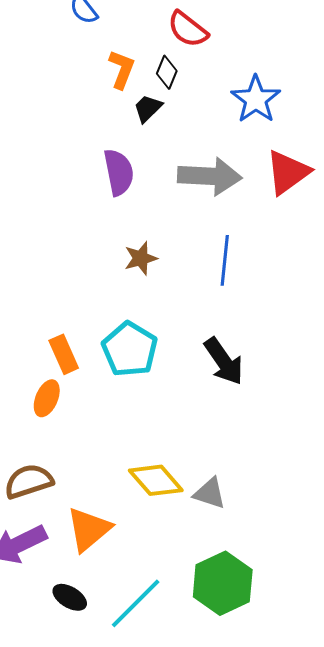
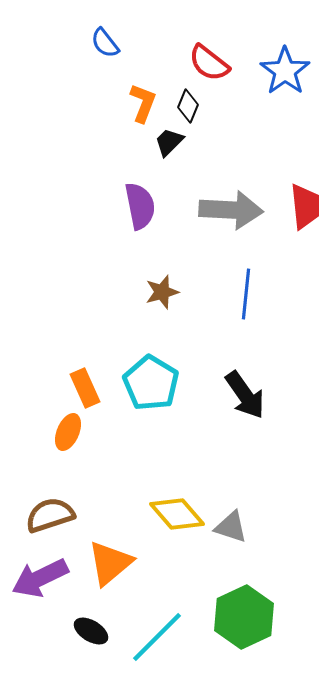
blue star: (256, 99) -> (285, 71), moved

